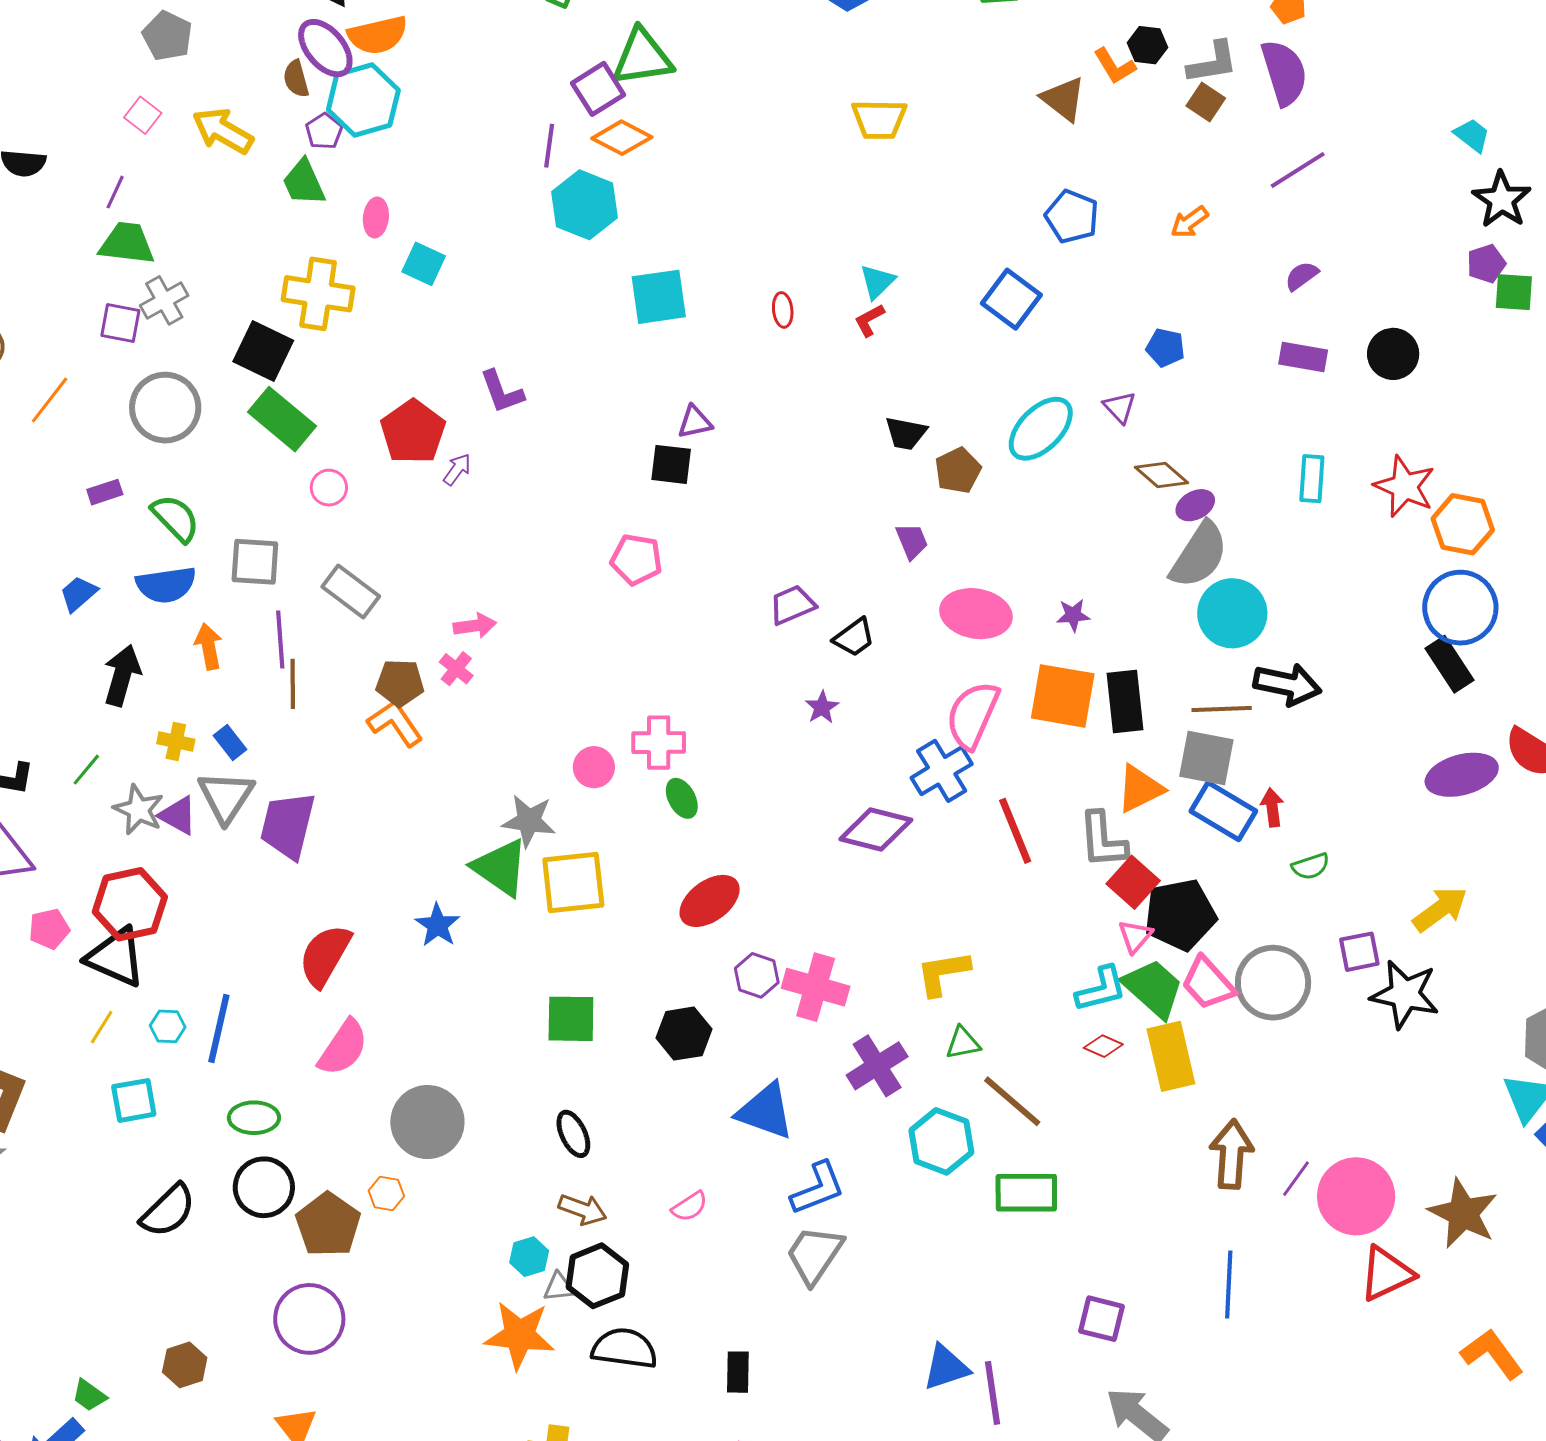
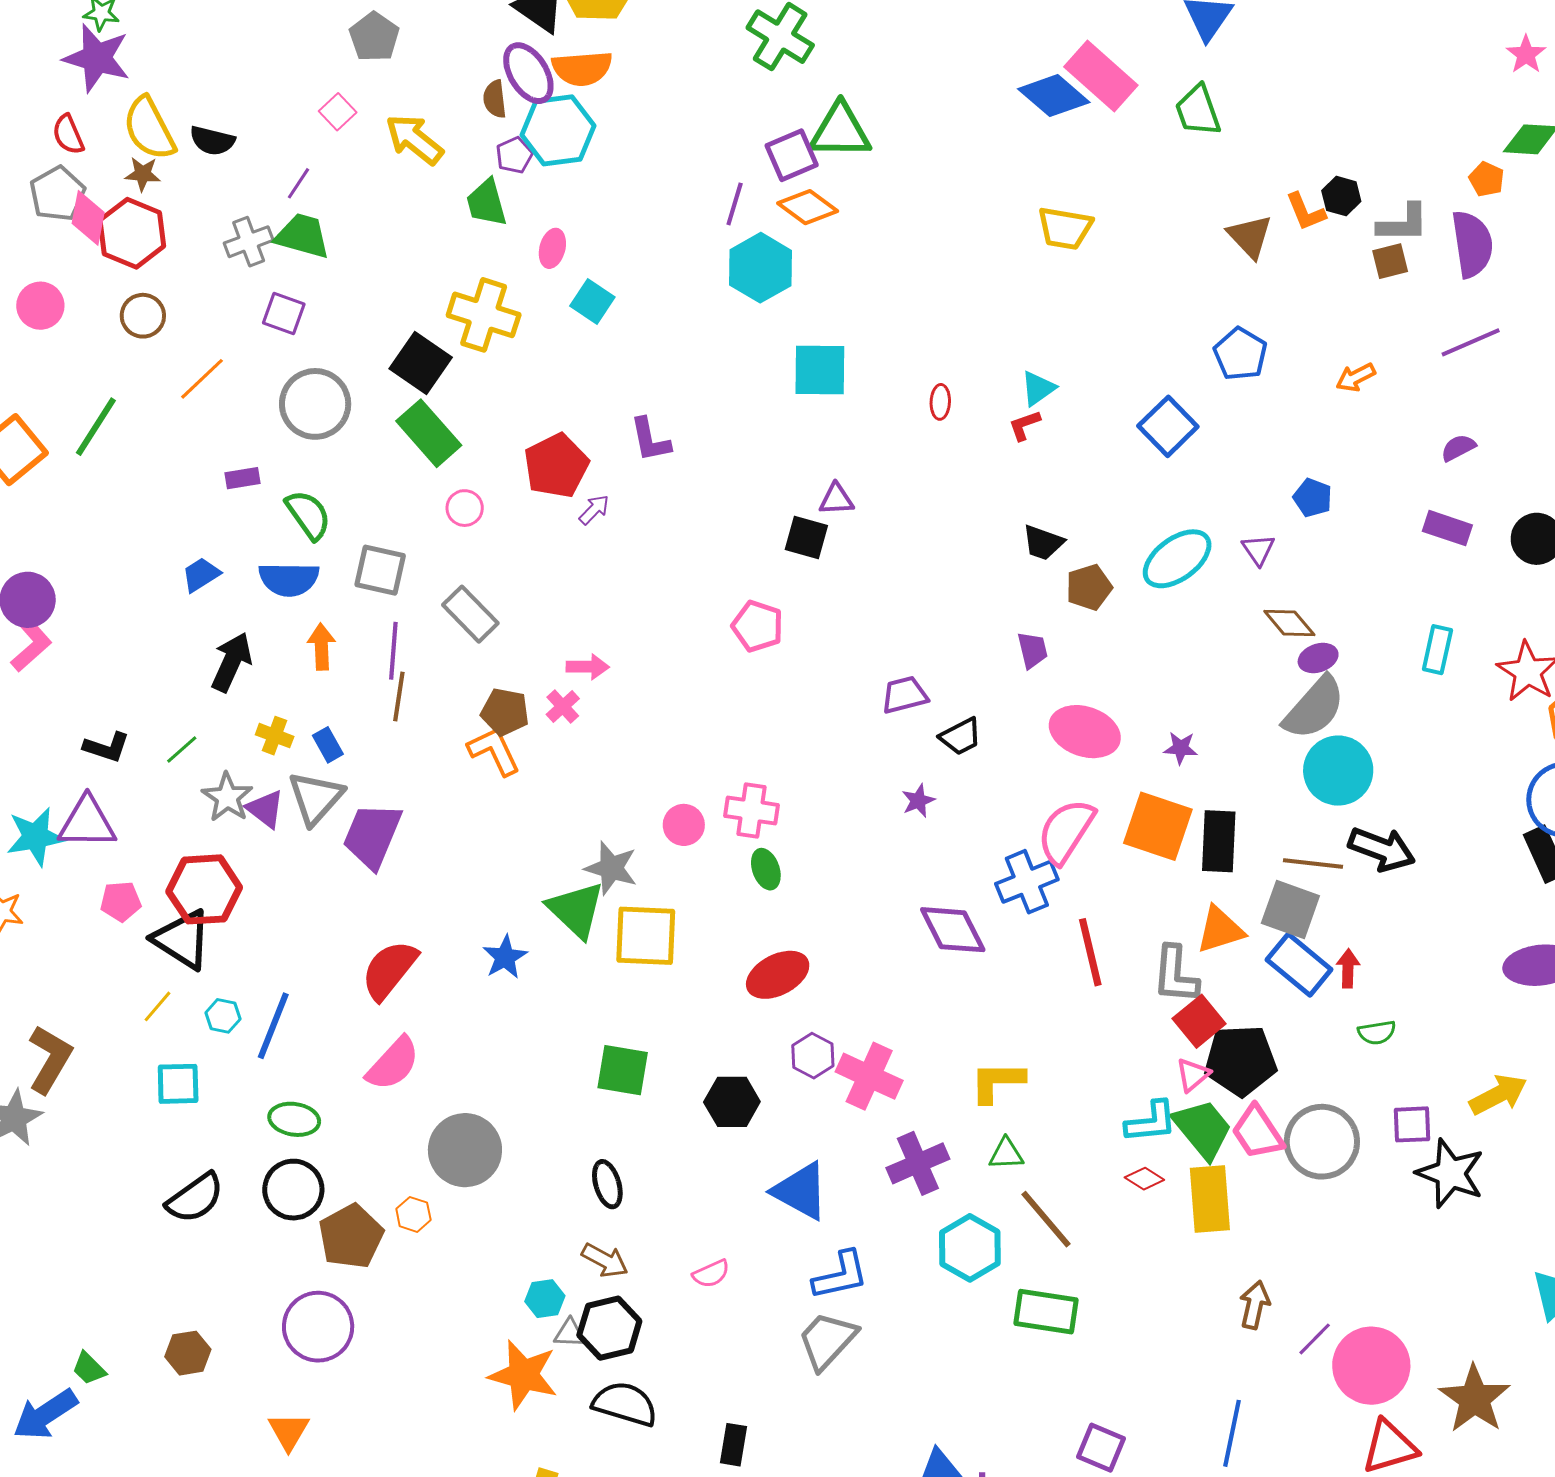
brown square: (1206, 102) -> (1390, 261), turned 33
gray cross: (164, 300) -> (249, 242), moved
purple diamond: (876, 830) -> (953, 930), turned 40
brown arrow: (1232, 1154) -> (1255, 1305), size x0.7

